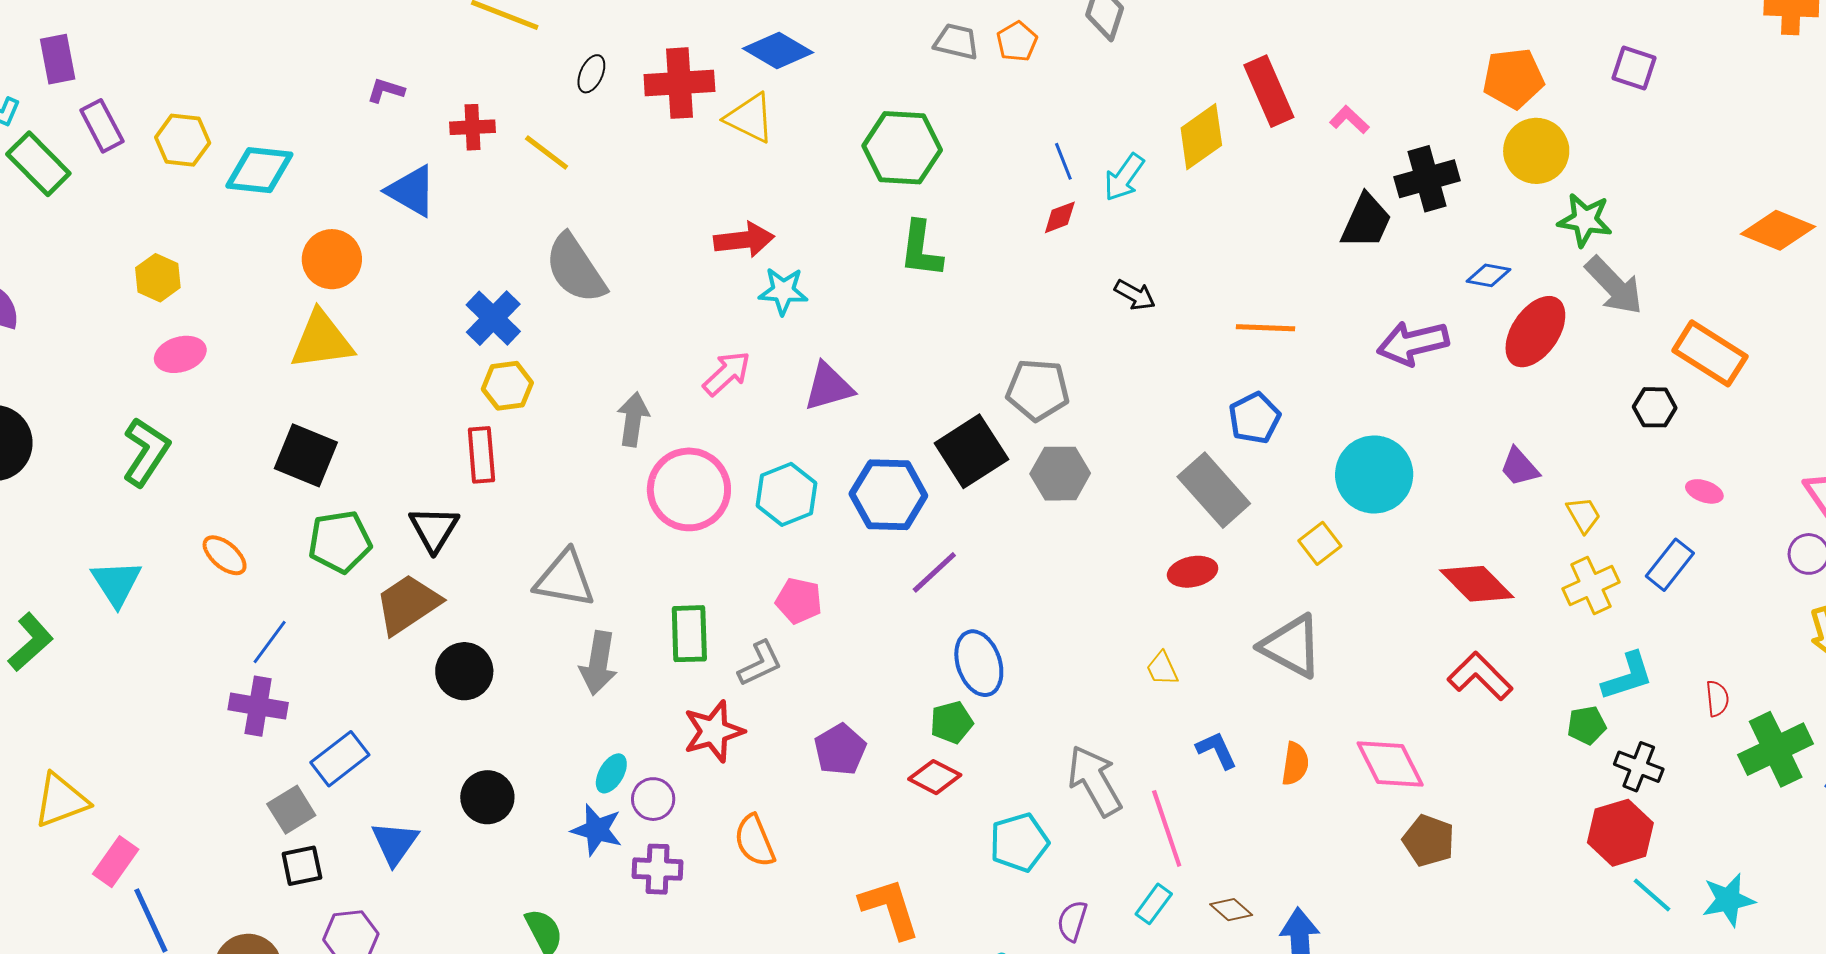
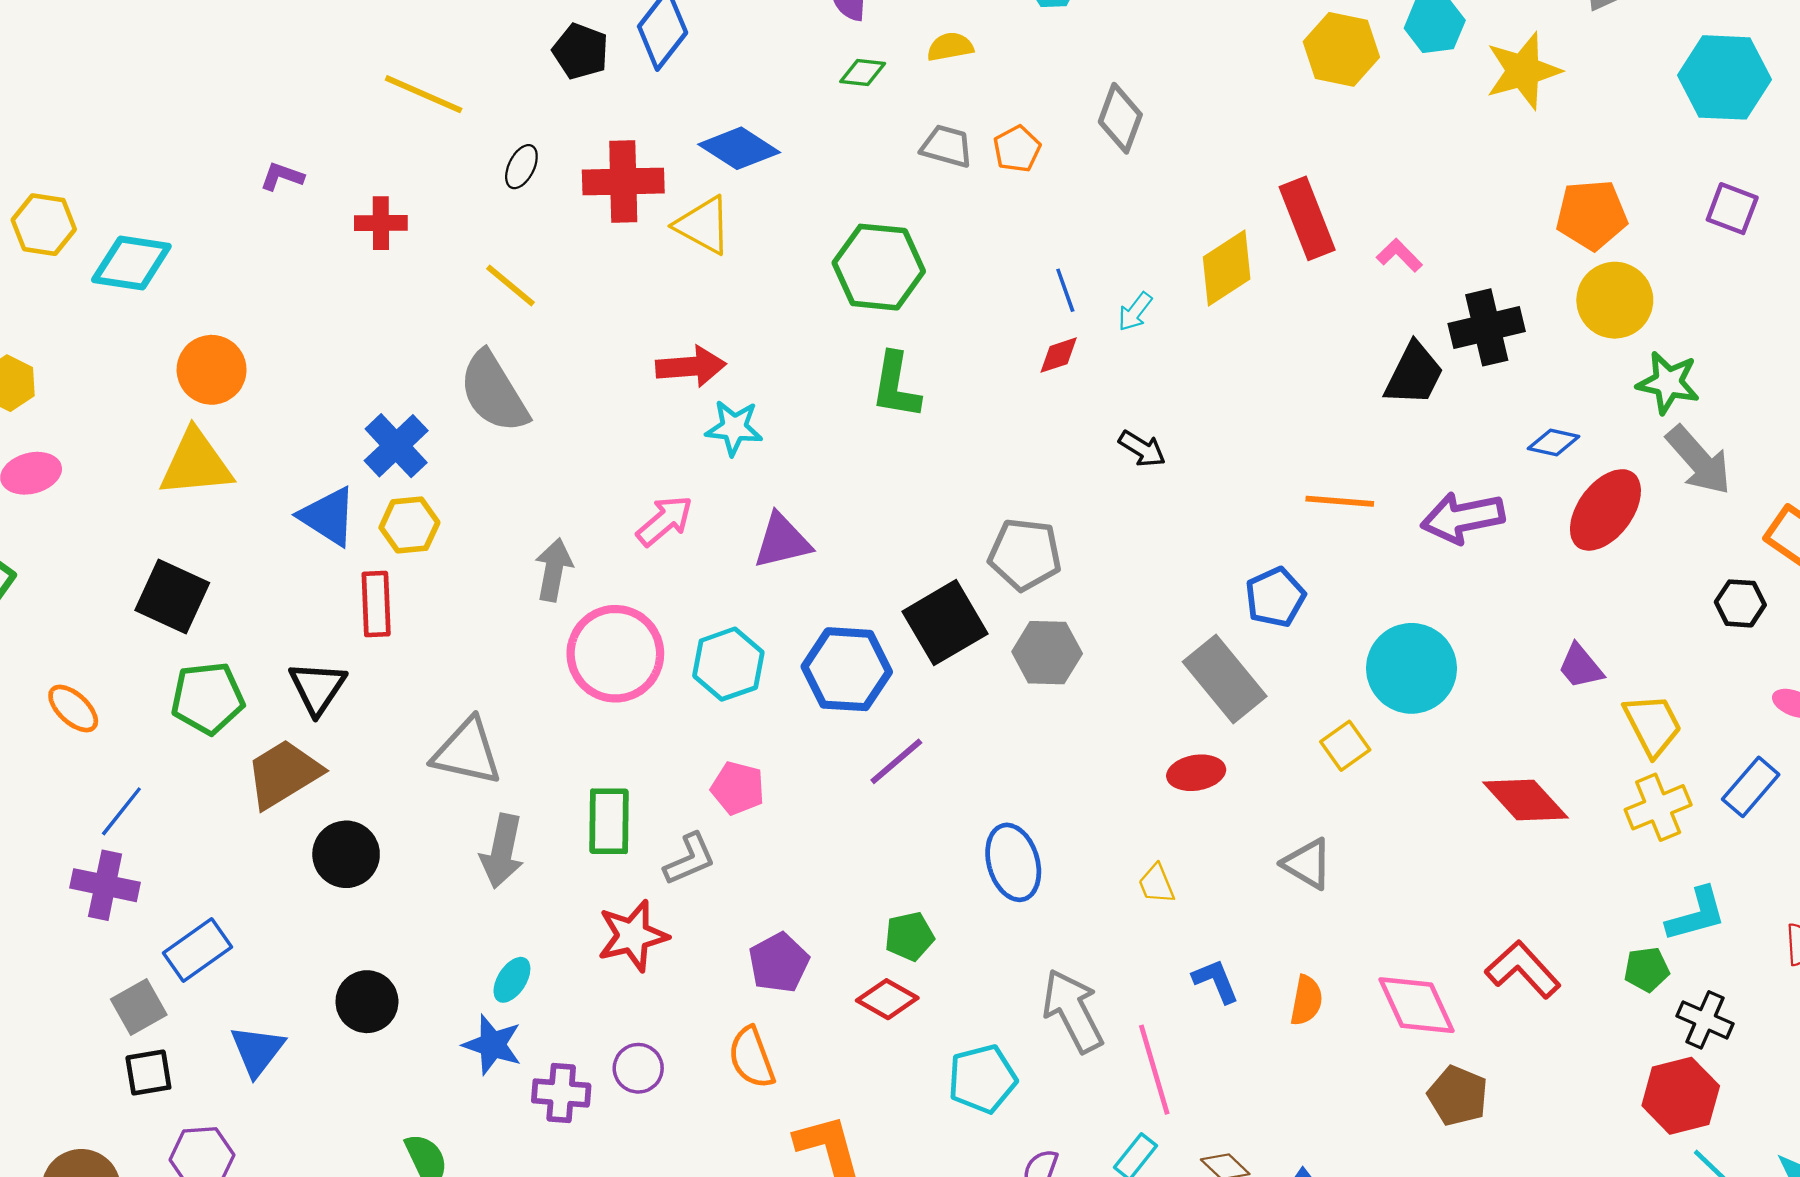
yellow line: (547, 152) -> (511, 286), moved
cyan arrow: (1124, 177) -> (1135, 312), size x0.7
blue triangle: (411, 191) -> (328, 516), moved
orange line: (1265, 328) -> (1340, 501), moved
yellow trapezoid: (1583, 515) -> (1653, 725), size x1.5
gray triangle: (1291, 646) -> (1307, 864), size x0.7
blue ellipse: (979, 663) -> (1013, 862), moved
red L-shape: (1480, 676) -> (1523, 969), moved
purple circle: (653, 799) -> (638, 1068), moved
orange semicircle: (755, 841) -> (752, 1058), moved

